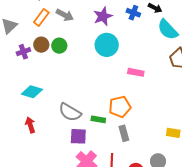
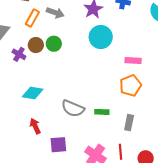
purple cross: (23, 52) -> (19, 54), turned -32
orange pentagon: (120, 107) -> (130, 86), moved
gray rectangle: (124, 133) -> (129, 123), turned 35
purple square: (78, 136) -> (58, 145), moved

